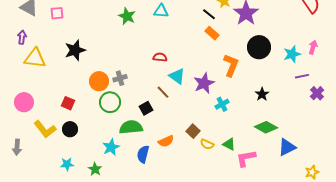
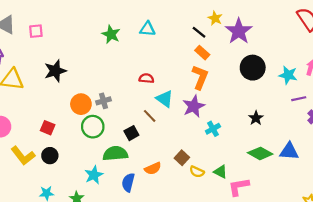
cyan star: (292, 54) -> (288, 75), turned 30
orange L-shape: (231, 65) -> (200, 77), moved
blue triangle: (287, 147) -> (289, 151), moved, turned 30

